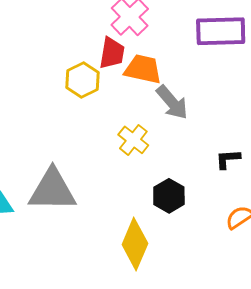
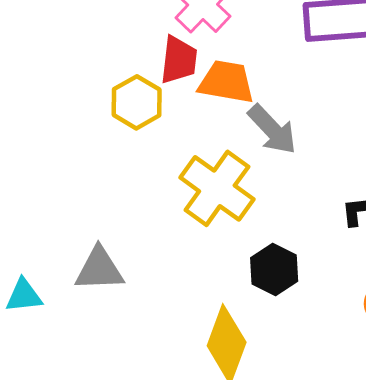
yellow cross: (133, 140) -> (217, 188), size x1.6
gray triangle: (52, 190) -> (99, 269), size x0.7

